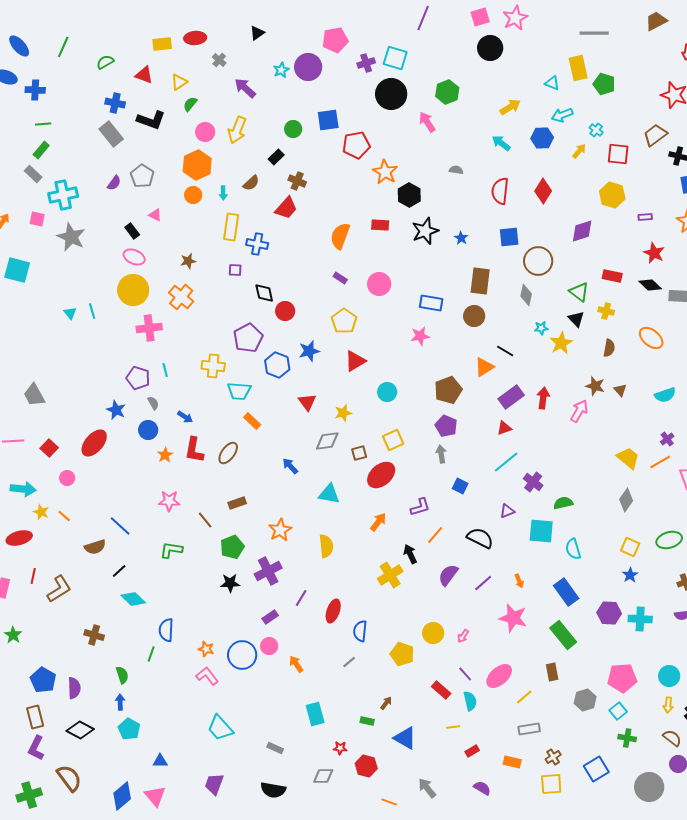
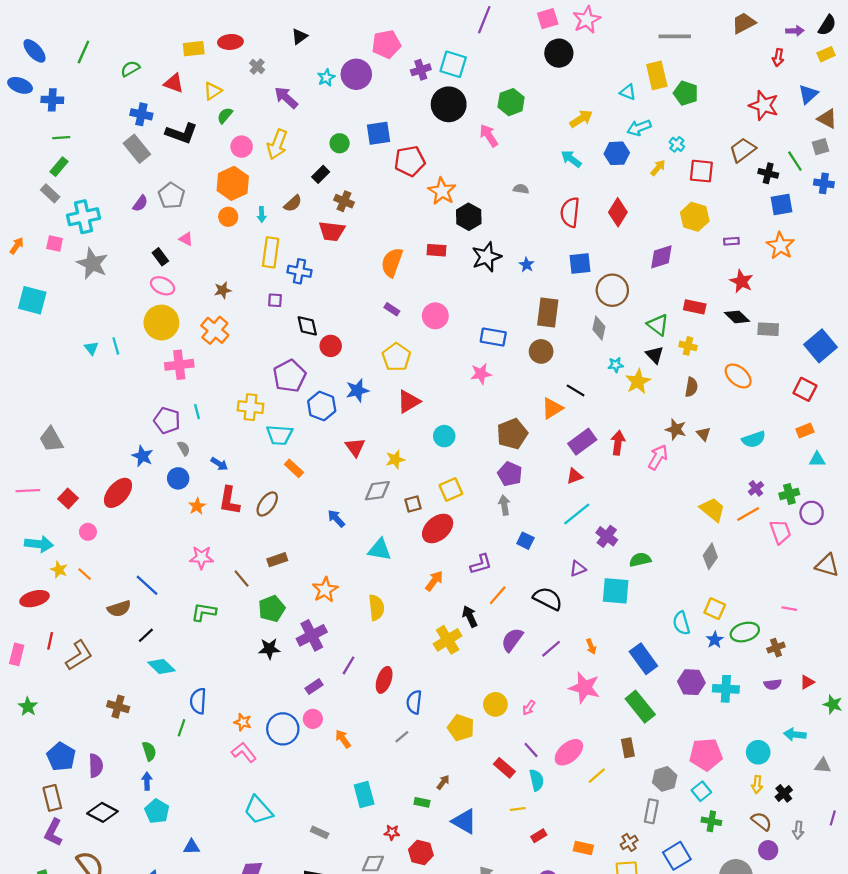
red trapezoid: (286, 208) -> (332, 231), turned 55
green ellipse: (669, 540) -> (745, 632), moved
cyan semicircle: (573, 549) -> (681, 623), moved
gray rectangle: (529, 729) -> (651, 811), moved, turned -70

